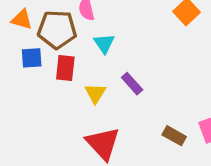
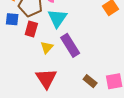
cyan triangle: (104, 43) -> (57, 18), size x1.5
purple rectangle: (132, 84) -> (70, 45), size x1.6

